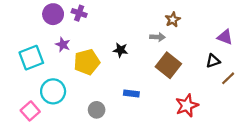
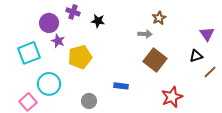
purple circle: (53, 14) -> (49, 23), moved
purple triangle: (225, 37) -> (207, 34), turned 35
black star: (120, 50) -> (98, 21), moved

